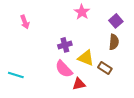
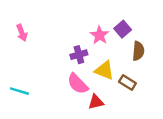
pink star: (82, 12) -> (100, 35), moved
purple square: (116, 21) -> (123, 29), moved
pink arrow: (25, 22) -> (22, 33), moved

